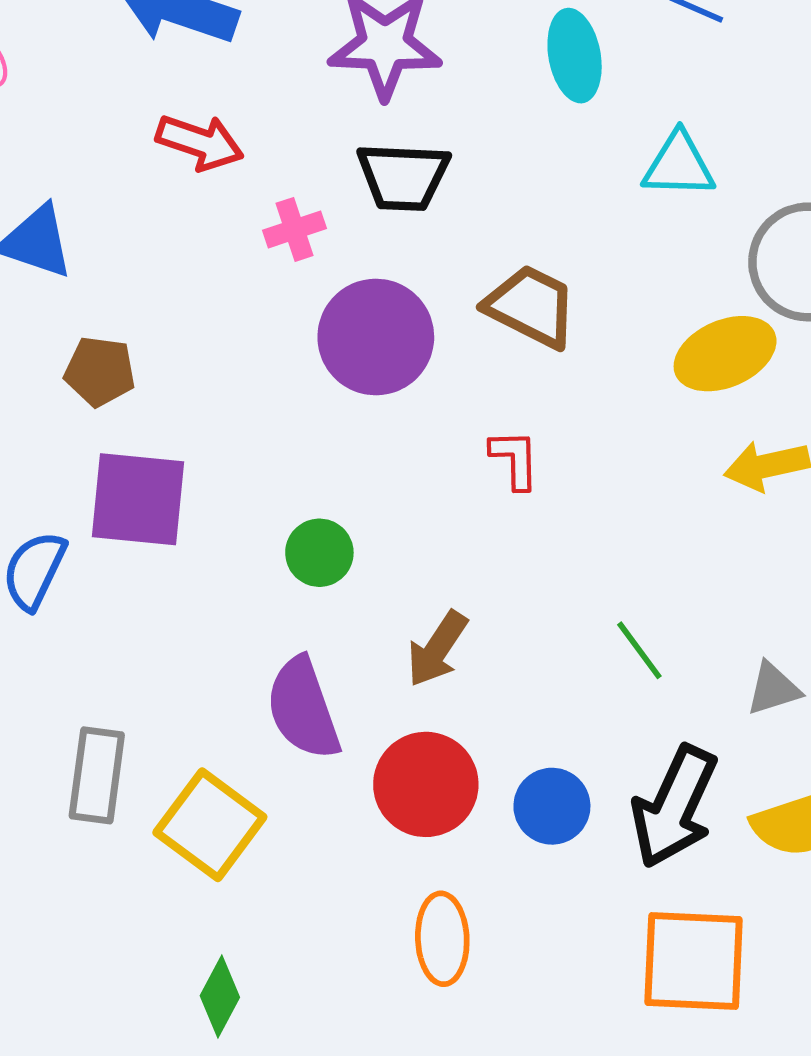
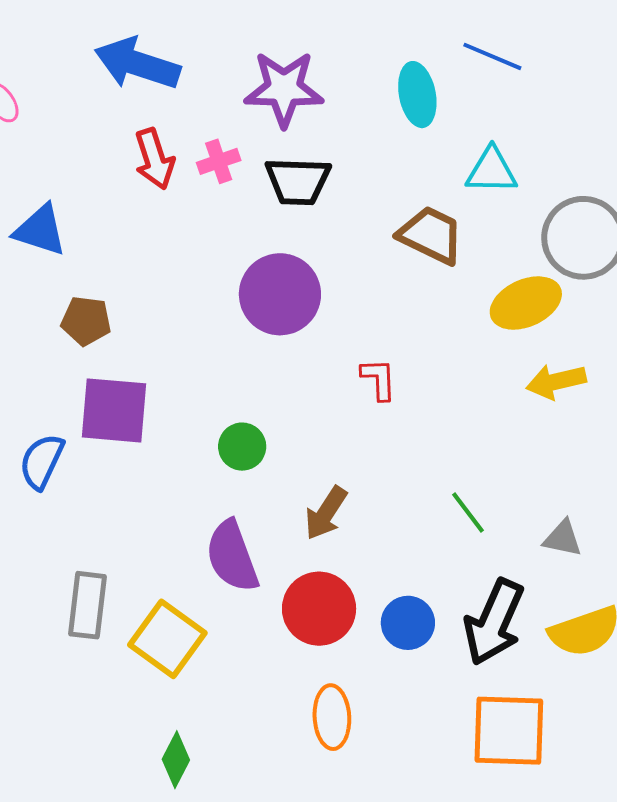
red arrow: (200, 142) -> (154, 159), turned 54
pink cross: (294, 229) -> (219, 161), moved
brown trapezoid: (531, 306) -> (431, 235), moved
gray triangle: (773, 689) -> (563, 538), turned 30

